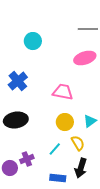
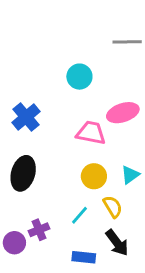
cyan circle: (33, 41) -> (79, 77), moved
pink ellipse: (85, 58) -> (123, 113), moved
black ellipse: (16, 120) -> (23, 173), turned -65
black arrow: (81, 168) -> (117, 243), turned -54

